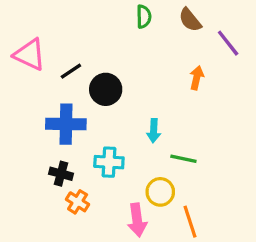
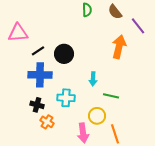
pink triangle: (30, 55) -> (18, 33), turned -30
black line: (71, 71) -> (38, 51), moved
orange arrow: (197, 78) -> (119, 47), size x1.6

